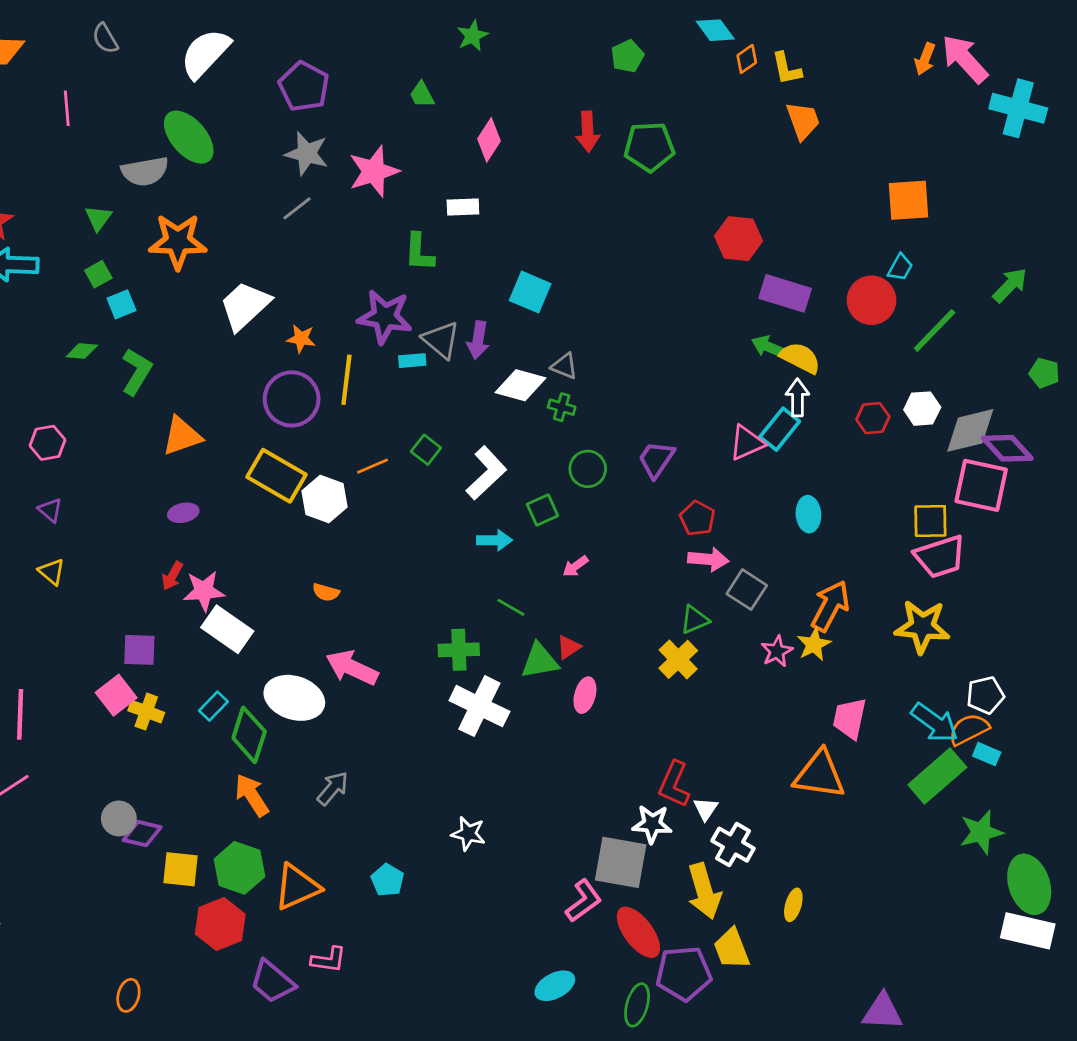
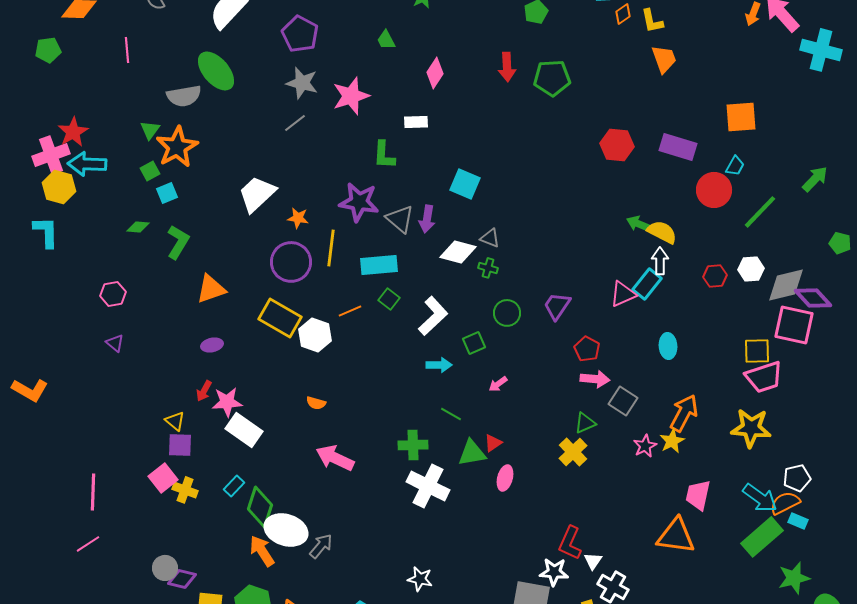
orange star: (178, 241) -> (177, 147), moved, turned -30
purple rectangle: (785, 293) -> (678, 147), moved
cyan rectangle: (412, 361) -> (379, 265), moved, size x1.8
yellow triangle: (52, 572) -> (175, 421), moved
white ellipse: (294, 698) -> (286, 530), moved

